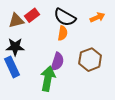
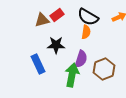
black star: (15, 47) -> (56, 45), moved
brown hexagon: (90, 60) -> (104, 69), moved

